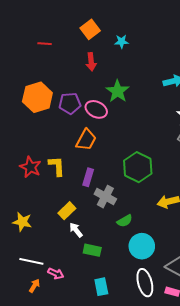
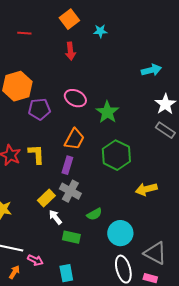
green star: (118, 91) -> (107, 112), moved
purple pentagon: (70, 103) -> (39, 109), moved
orange trapezoid: (86, 140) -> (74, 139), moved
gray cross: (105, 197) -> (70, 191), moved
green semicircle: (125, 221) -> (94, 214), moved
cyan rectangle: (101, 287) -> (66, 273), moved

